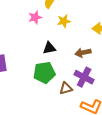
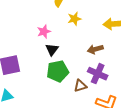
pink star: (35, 17) -> (44, 32), moved
black triangle: (49, 48) -> (52, 50), moved, turned -40

